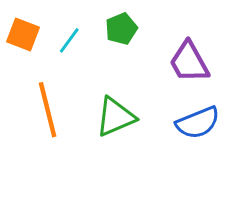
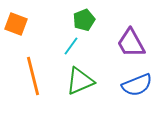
cyan line: (69, 40) -> (71, 46), moved

